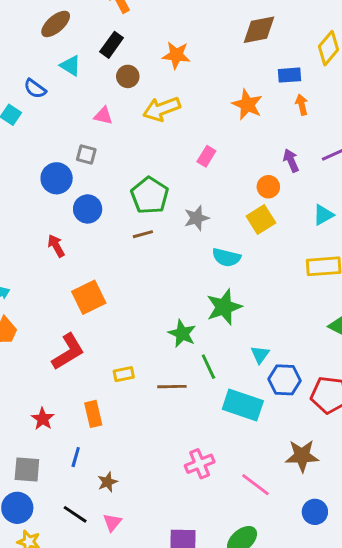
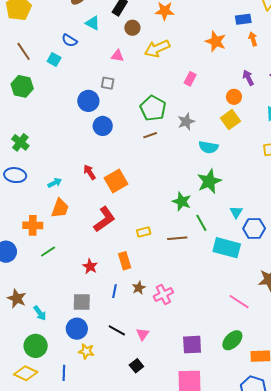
blue circle: (88, 209) -> (103, 126), moved
red arrow: (56, 246) -> (90, 172), moved
pink cross: (200, 464) -> (163, 294), moved
brown star: (107, 482) -> (139, 288), moved

